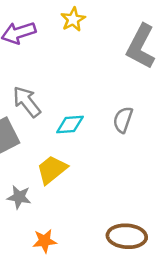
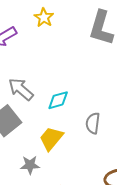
gray semicircle: (123, 120) -> (93, 123), moved

